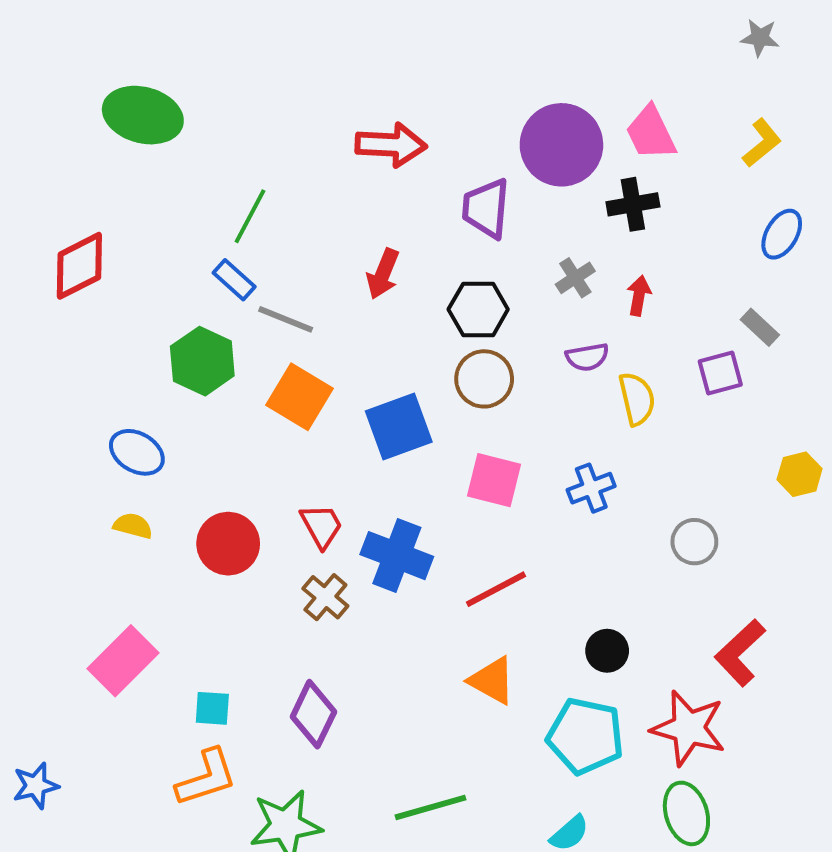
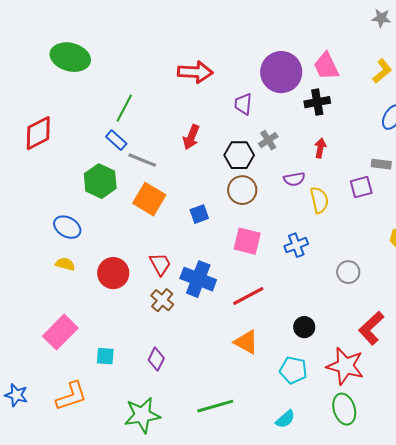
purple trapezoid: (486, 208) -> (243, 104), size x0.7
gray cross: (575, 278) -> (268, 140), moved
gray rectangle: (760, 327) -> (381, 164), turned -36
blue square: (399, 427) -> (199, 214), size x0.6
purple diamond: (313, 714) -> (156, 359), size x0.7
cyan pentagon: (585, 736) -> (293, 370), size x0.7
orange L-shape: (206, 778) -> (71, 396), moved
blue star: (36, 786) -> (16, 395), turned 30

